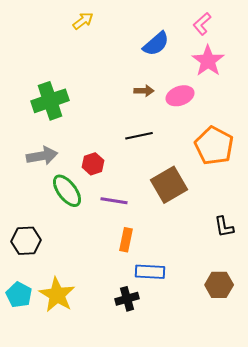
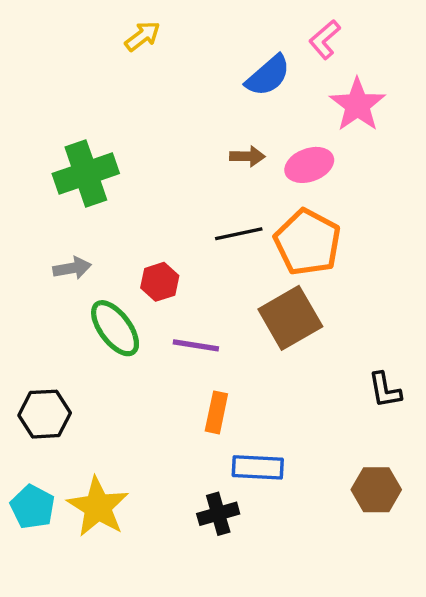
pink L-shape: (202, 24) -> (325, 40), moved
orange pentagon: (214, 146) -> (308, 242), moved
gray arrow: (42, 156) -> (72, 268), size x0.7

